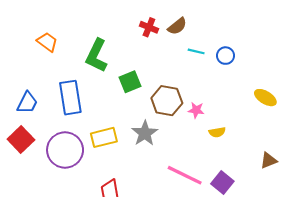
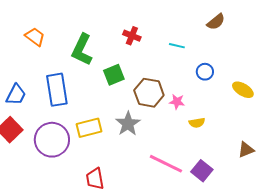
brown semicircle: (177, 26) -> (216, 22), moved
red cross: (149, 27) -> (132, 36), moved
blue circle: (226, 56) -> (205, 72), moved

